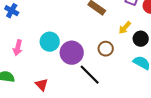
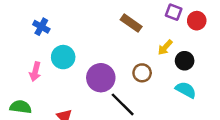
blue cross: (12, 11) -> (41, 27), moved
cyan circle: (50, 42) -> (63, 57), moved

